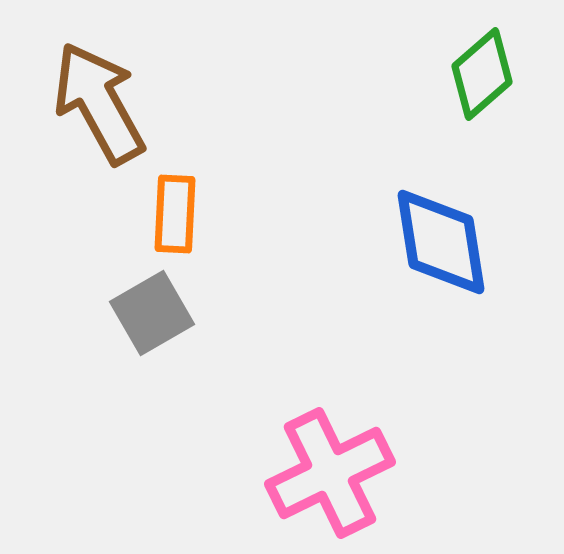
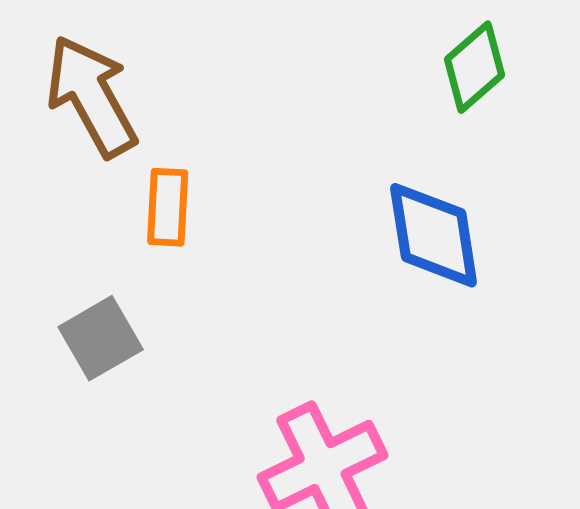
gray square: (152, 313) -> (101, 338), moved

